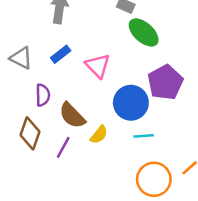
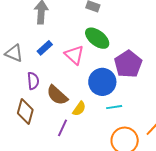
green ellipse: (144, 32) -> (97, 38), moved
purple line: (63, 147) -> (63, 128), moved

